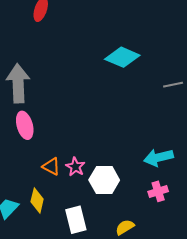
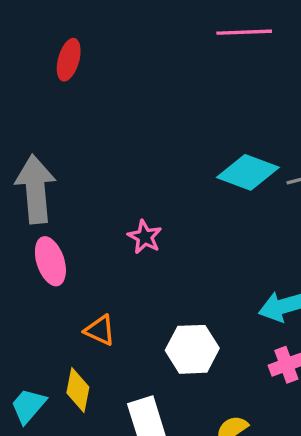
cyan diamond: (122, 57) -> (248, 172), moved
pink star: (75, 167) -> (145, 237), moved

